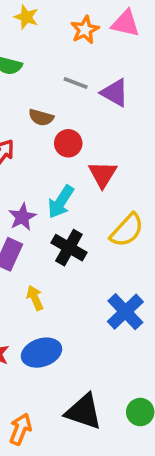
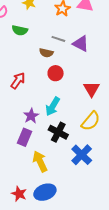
brown semicircle: (41, 117) -> (46, 53), moved
red triangle: (103, 174) -> (92, 89), moved
yellow arrow: (35, 298) -> (40, 161), size x1.5
blue cross: (125, 312) -> (82, 155), moved

